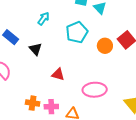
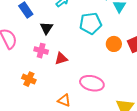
red triangle: (58, 74) -> (61, 59), turned -48
pink cross: (51, 107) -> (41, 51), moved

